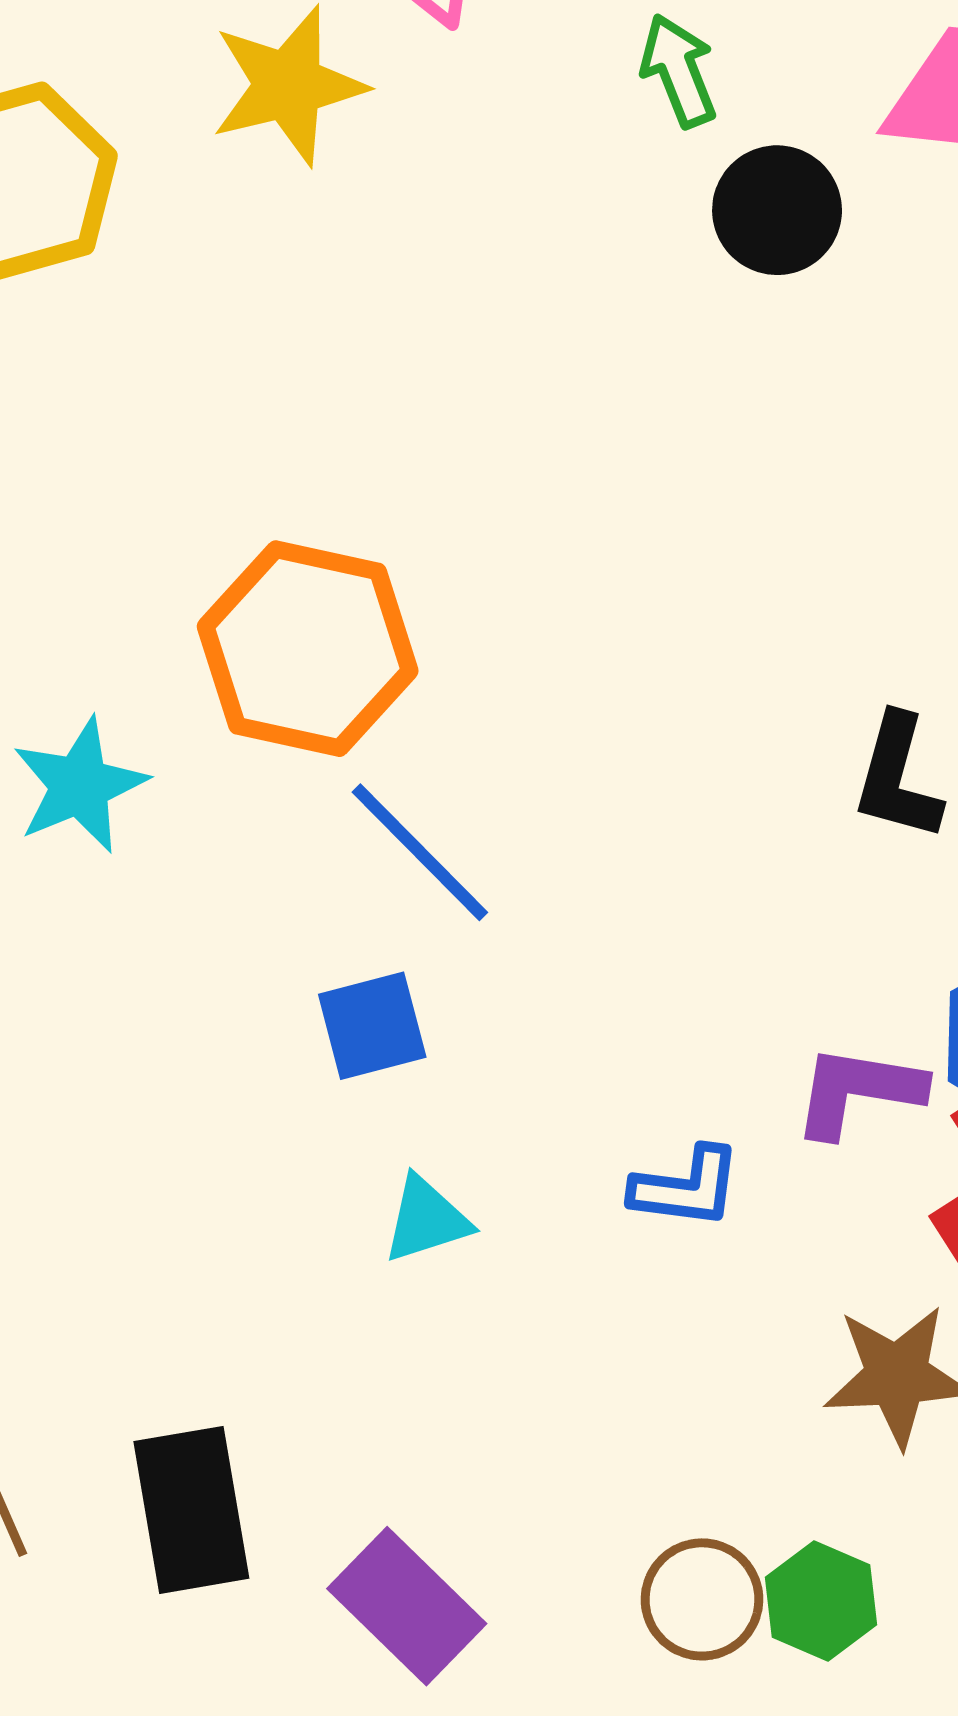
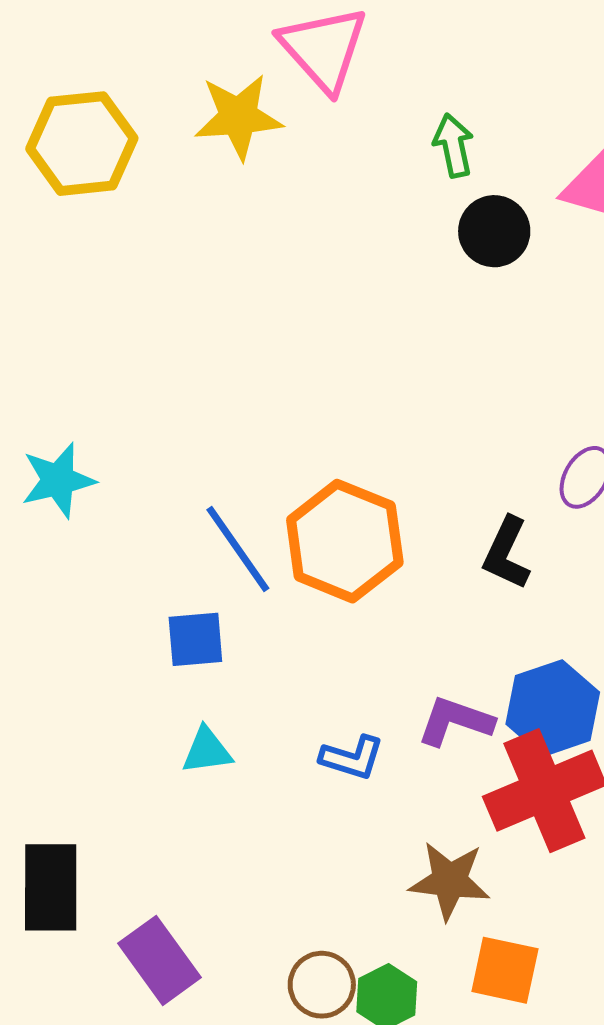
orange hexagon: (308, 649) -> (345, 541), moved

